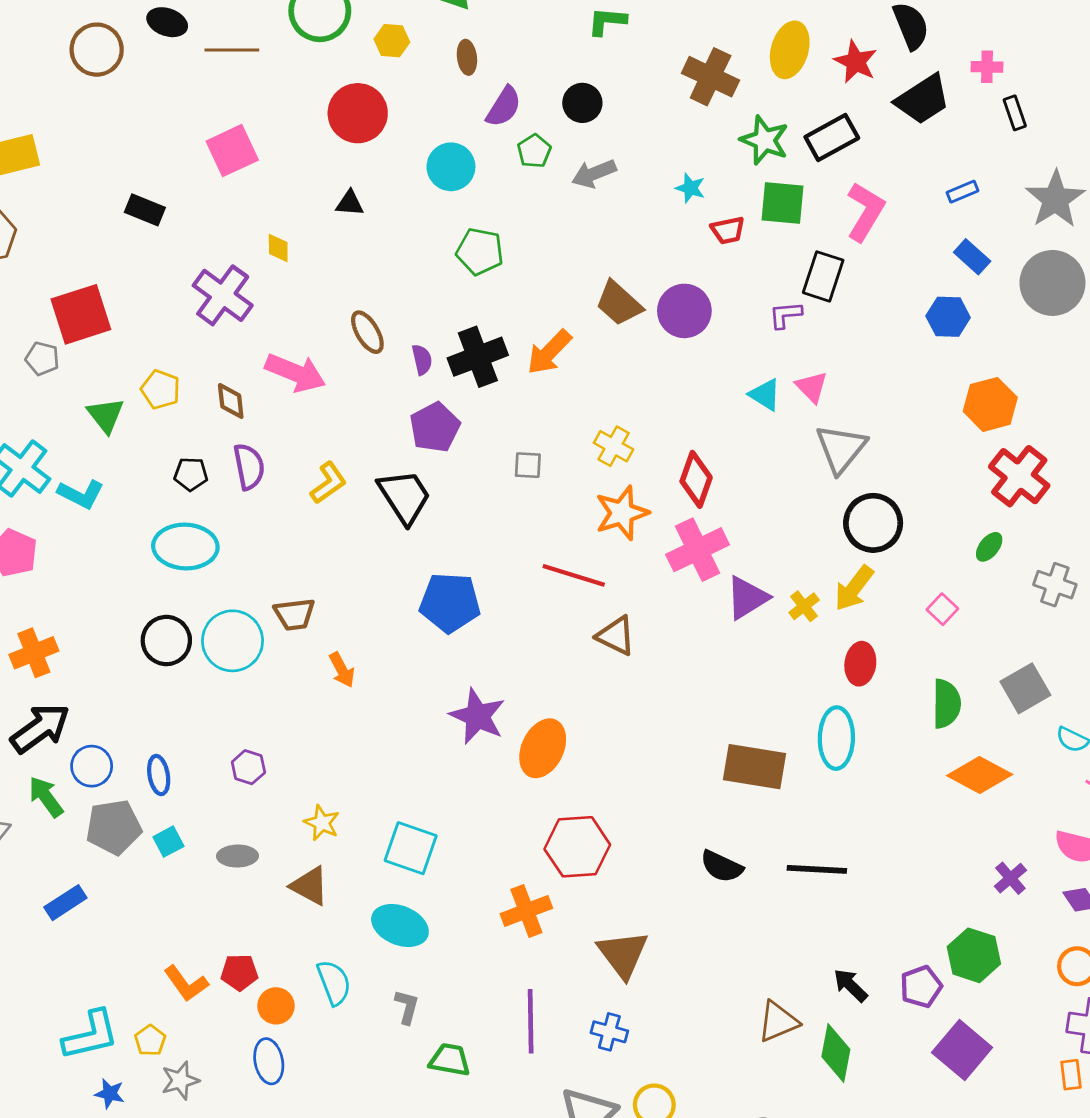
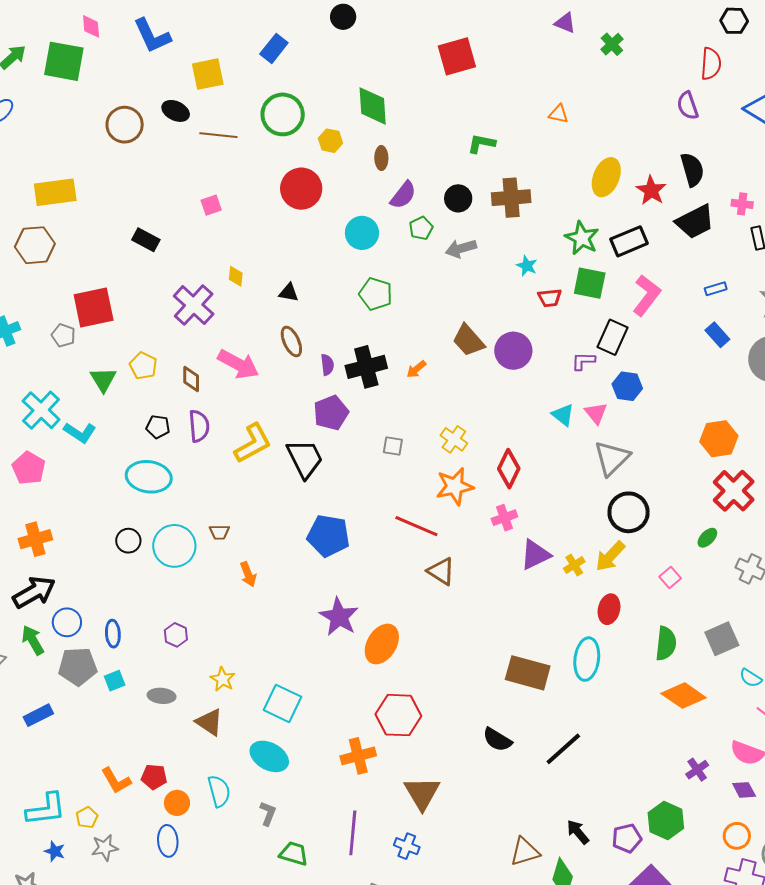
brown cross: (711, 77) -> (511, 198), moved, turned -36
pink square: (232, 151) -> (211, 205), size x0.6
black triangle: (350, 203) -> (289, 293), moved
blue hexagon: (948, 317) -> (627, 386), moved
orange arrow: (549, 352) -> (416, 369), size x0.6
yellow L-shape: (328, 483) -> (253, 443), size x1.4
pink cross: (698, 550) -> (504, 518), size x0.6
brown trapezoid: (294, 614) -> (219, 532), size x0.7
black circle: (166, 641) -> (128, 541), size x0.7
black line: (817, 869) -> (563, 749), turned -51

